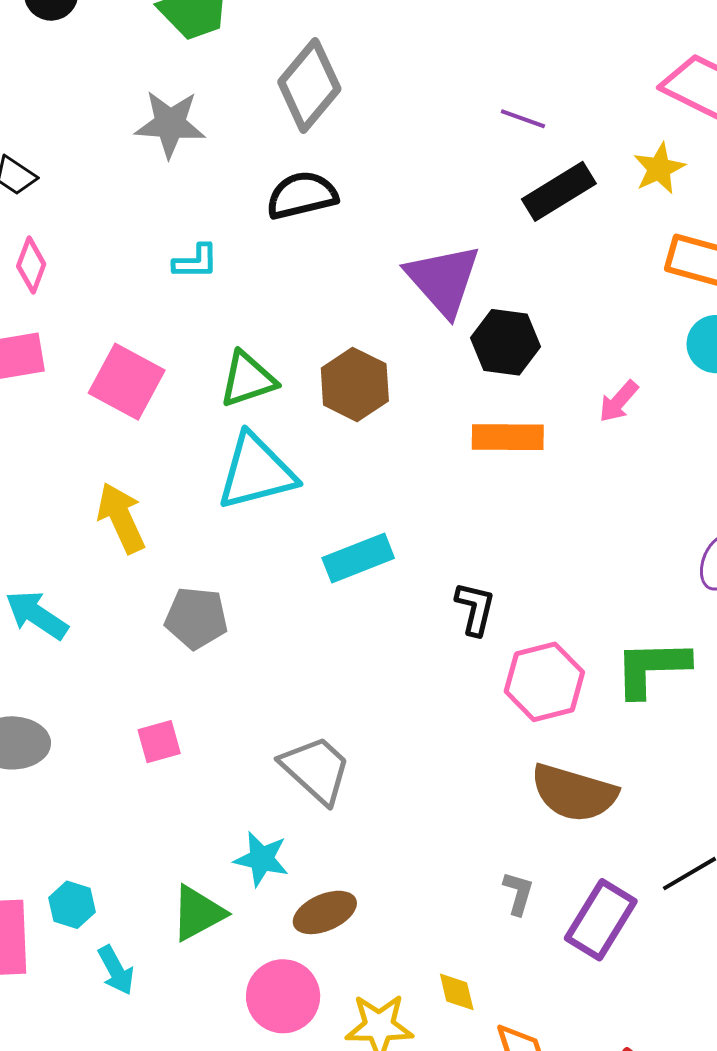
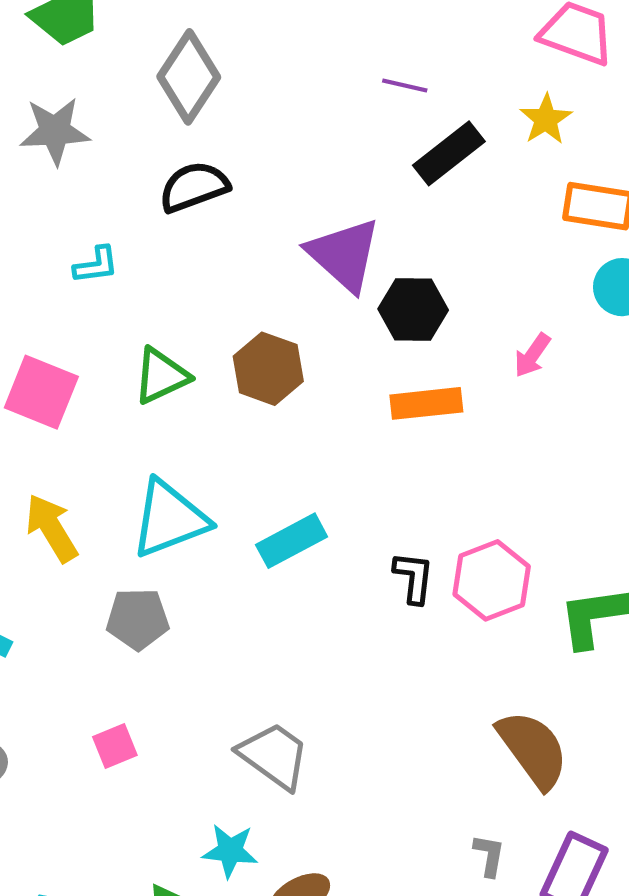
cyan triangle: (256, 472) -> (170, 519), moved
pink hexagon: (544, 682) -> (492, 580), moved
brown semicircle: (574, 793) -> (533, 749), turned -136

